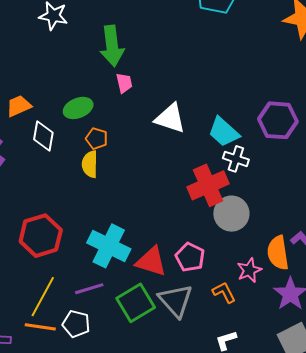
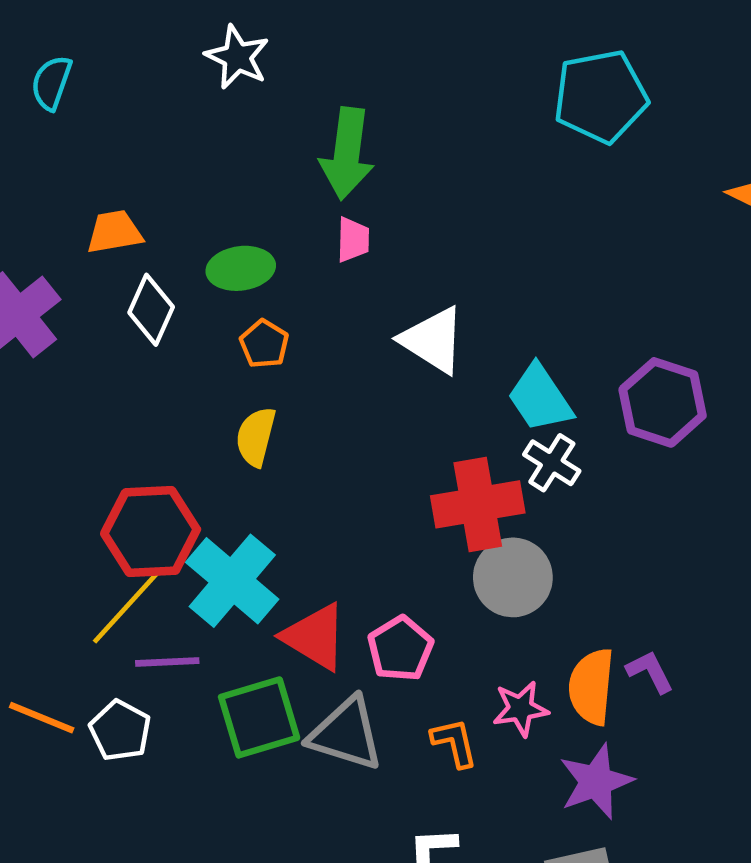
yellow semicircle: (90, 164) -> (256, 437), moved
red hexagon: (41, 236) -> (151, 532), moved
yellow line: (43, 297) -> (127, 606), moved
gray triangle: (176, 301) -> (346, 734), turned -45

